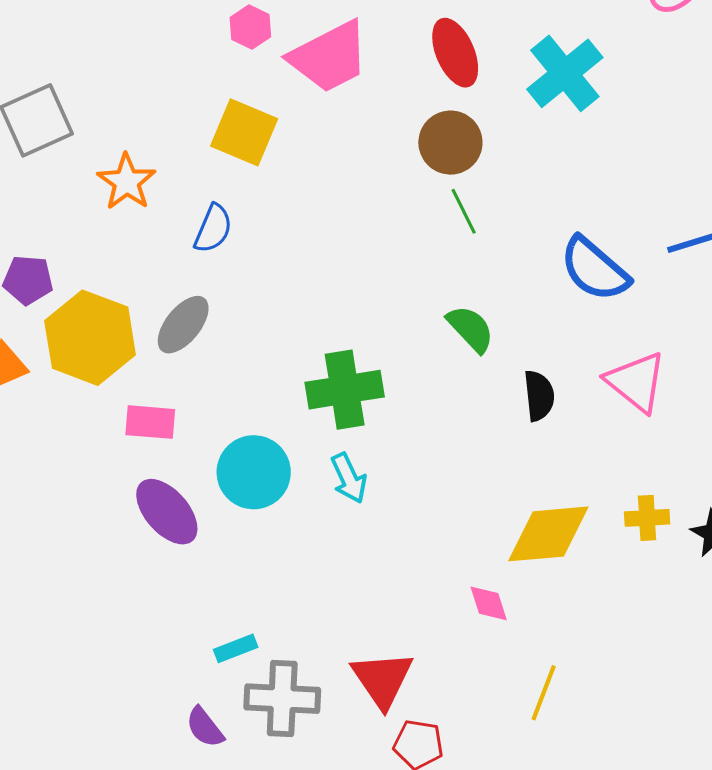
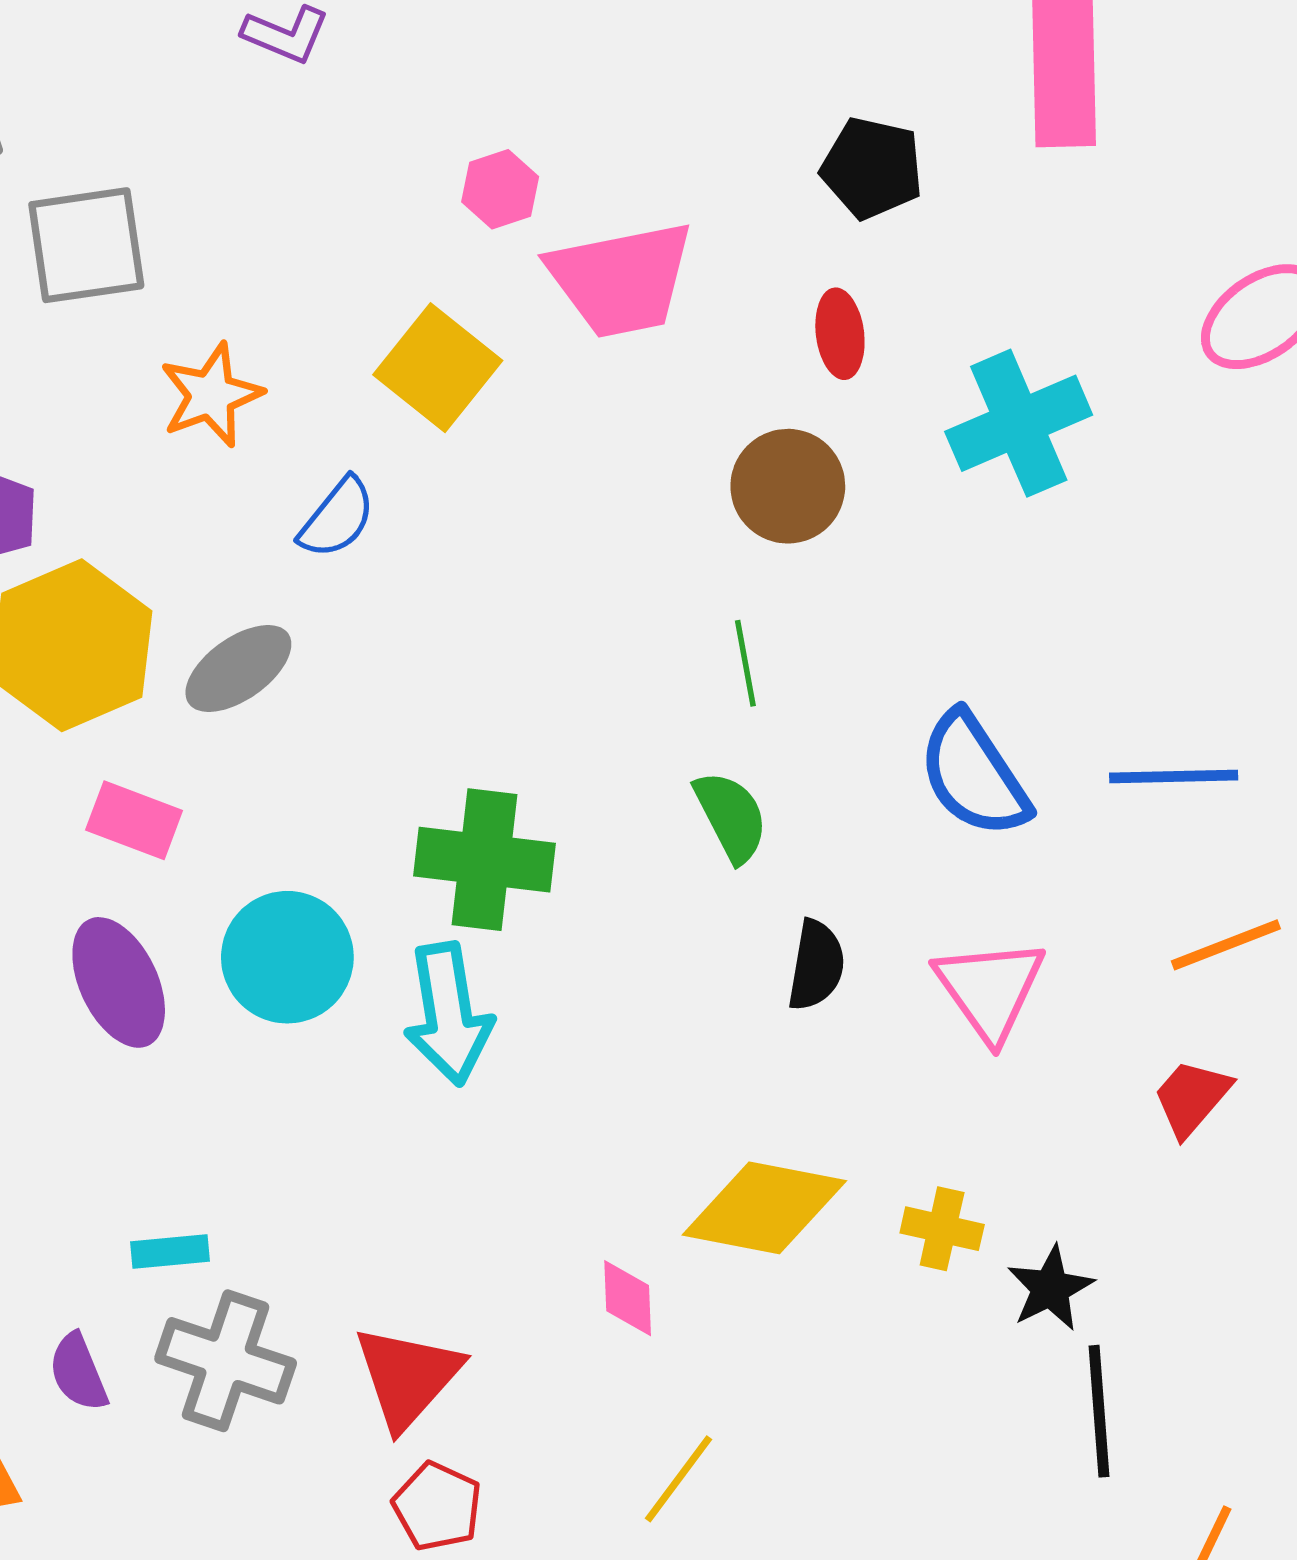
red ellipse: (455, 53) -> (840, 334), size x0.7
green line: (464, 211) -> (745, 663), moved
cyan arrow: (349, 478) -> (448, 1014), size x1.5

